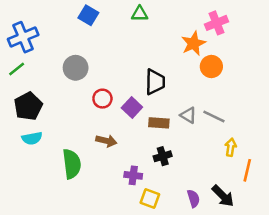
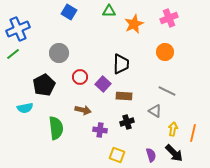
orange star: (193, 43) -> (134, 24), moved
black pentagon: (28, 106) -> (44, 85), moved
gray triangle: (188, 115) -> (155, 111), moved
yellow arrow: (231, 147) -> (173, 129), moved
purple cross: (133, 175) -> (100, 130), moved

